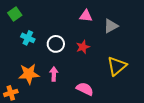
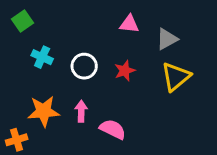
yellow triangle: (117, 66) -> (176, 77), moved
pink semicircle: (85, 89) -> (113, 129), moved

